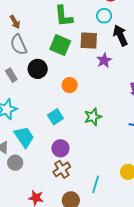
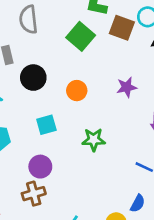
brown square: (89, 40) -> (122, 28), moved
purple star: (104, 60) -> (127, 87), moved
black circle: (38, 69) -> (33, 78), moved

